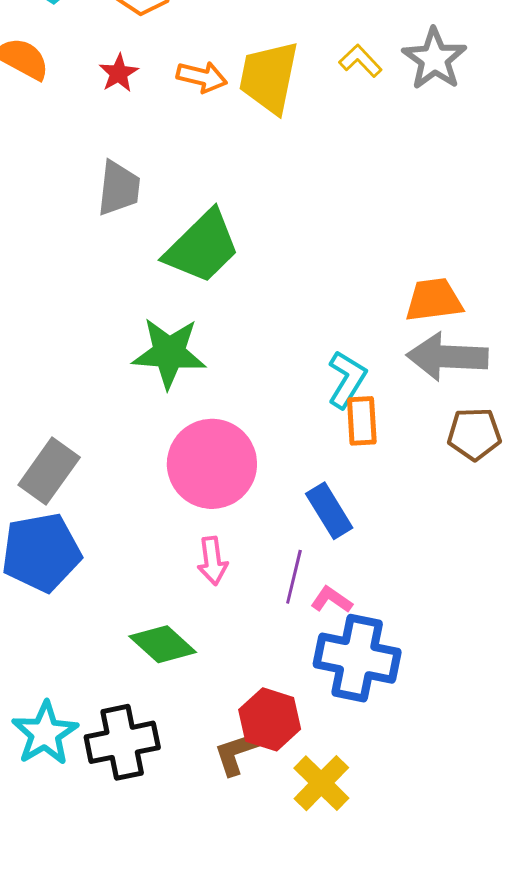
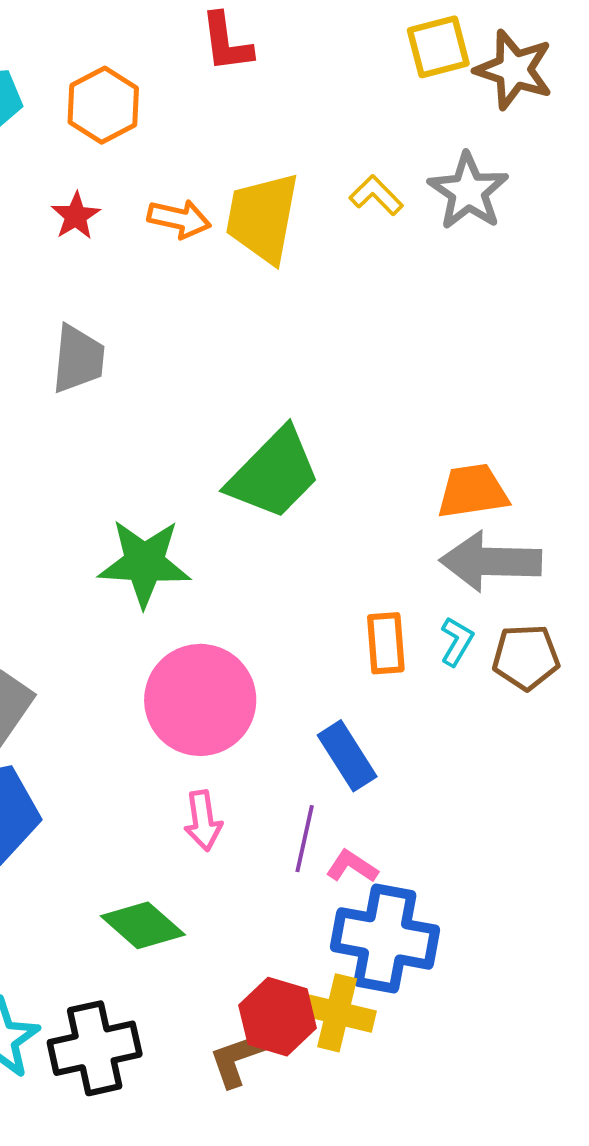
green trapezoid: (202, 247) -> (274, 474), moved
cyan L-shape: (347, 379) -> (457, 641), moved, size x0.7
yellow cross: (321, 783) -> (337, 1013), moved, turned -30

